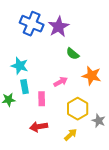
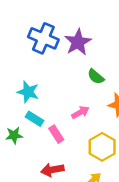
cyan rectangle: (25, 87) -> (34, 119), turned -48
pink rectangle: (42, 99) -> (56, 134), turned -32

